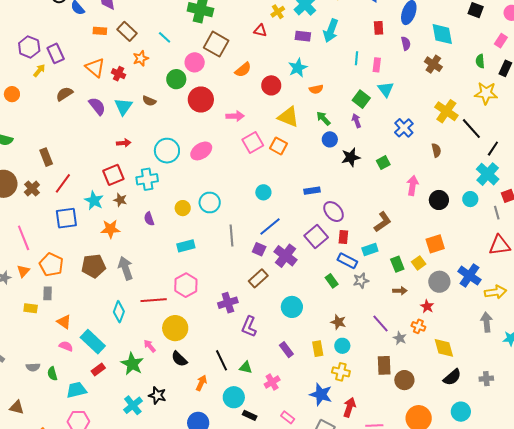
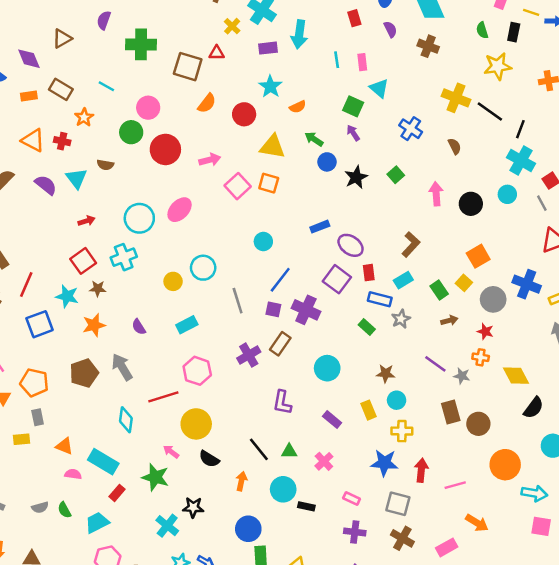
brown square: (216, 44) -> (188, 67), moved
purple semicircle: (149, 219) -> (139, 327), moved
purple cross: (228, 303) -> (249, 355), moved

